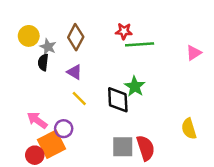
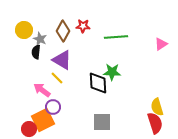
red star: (124, 31) -> (83, 26), moved
purple triangle: (74, 72) -> (62, 60), size x1.5
green star: (135, 87) -> (112, 72), turned -30
yellow line: (79, 99) -> (57, 78), moved
pink arrow: (37, 120) -> (42, 90), moved
red semicircle: (146, 148) -> (155, 123), moved

